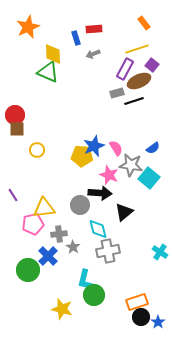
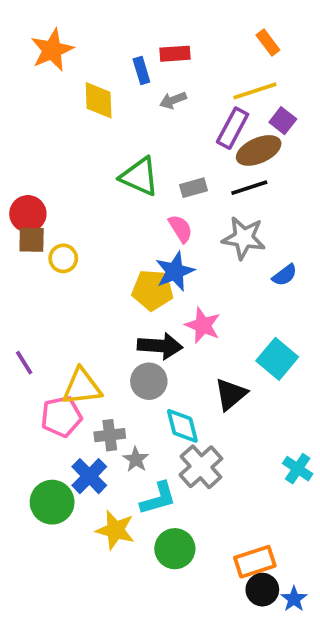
green triangle: (48, 72) -> (140, 177), moved
gray rectangle: (117, 93) -> (193, 188), moved
pink semicircle: (116, 148) -> (180, 229), moved
yellow circle: (37, 150) -> (63, 258), moved
gray star: (131, 165) -> (244, 238), moved
cyan square: (149, 178) -> (277, 359), moved
black arrow: (100, 193) -> (160, 346), moved
gray cross: (108, 251) -> (201, 467), turned -30
cyan L-shape: (85, 280) -> (158, 498), moved, turned -120
yellow star: (62, 309) -> (115, 530), moved

